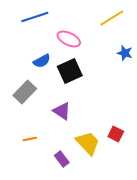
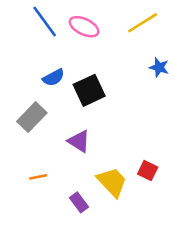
blue line: (35, 17) -> (45, 22), turned 72
pink ellipse: (69, 39) -> (84, 27), moved

